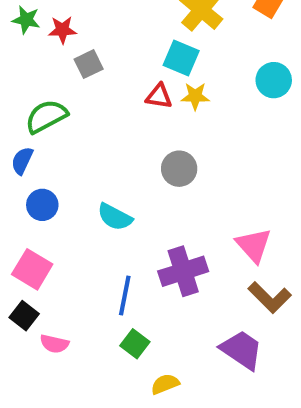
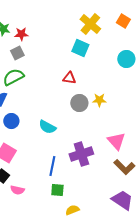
gray square: (89, 64) -> (17, 53), moved
red triangle: (159, 96) -> (69, 78), moved
yellow star: (195, 96) -> (99, 100), moved
green square: (135, 344) -> (57, 190), turned -32
purple trapezoid: (242, 350) -> (122, 200), moved

